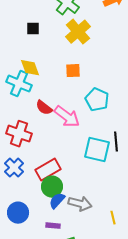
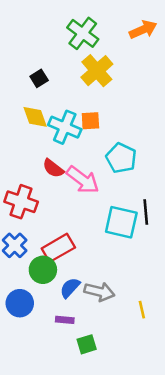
black square: (33, 29) -> (39, 78), moved, turned -32
cyan cross: (19, 84) -> (65, 127), moved
green circle: (52, 187) -> (43, 270), moved

